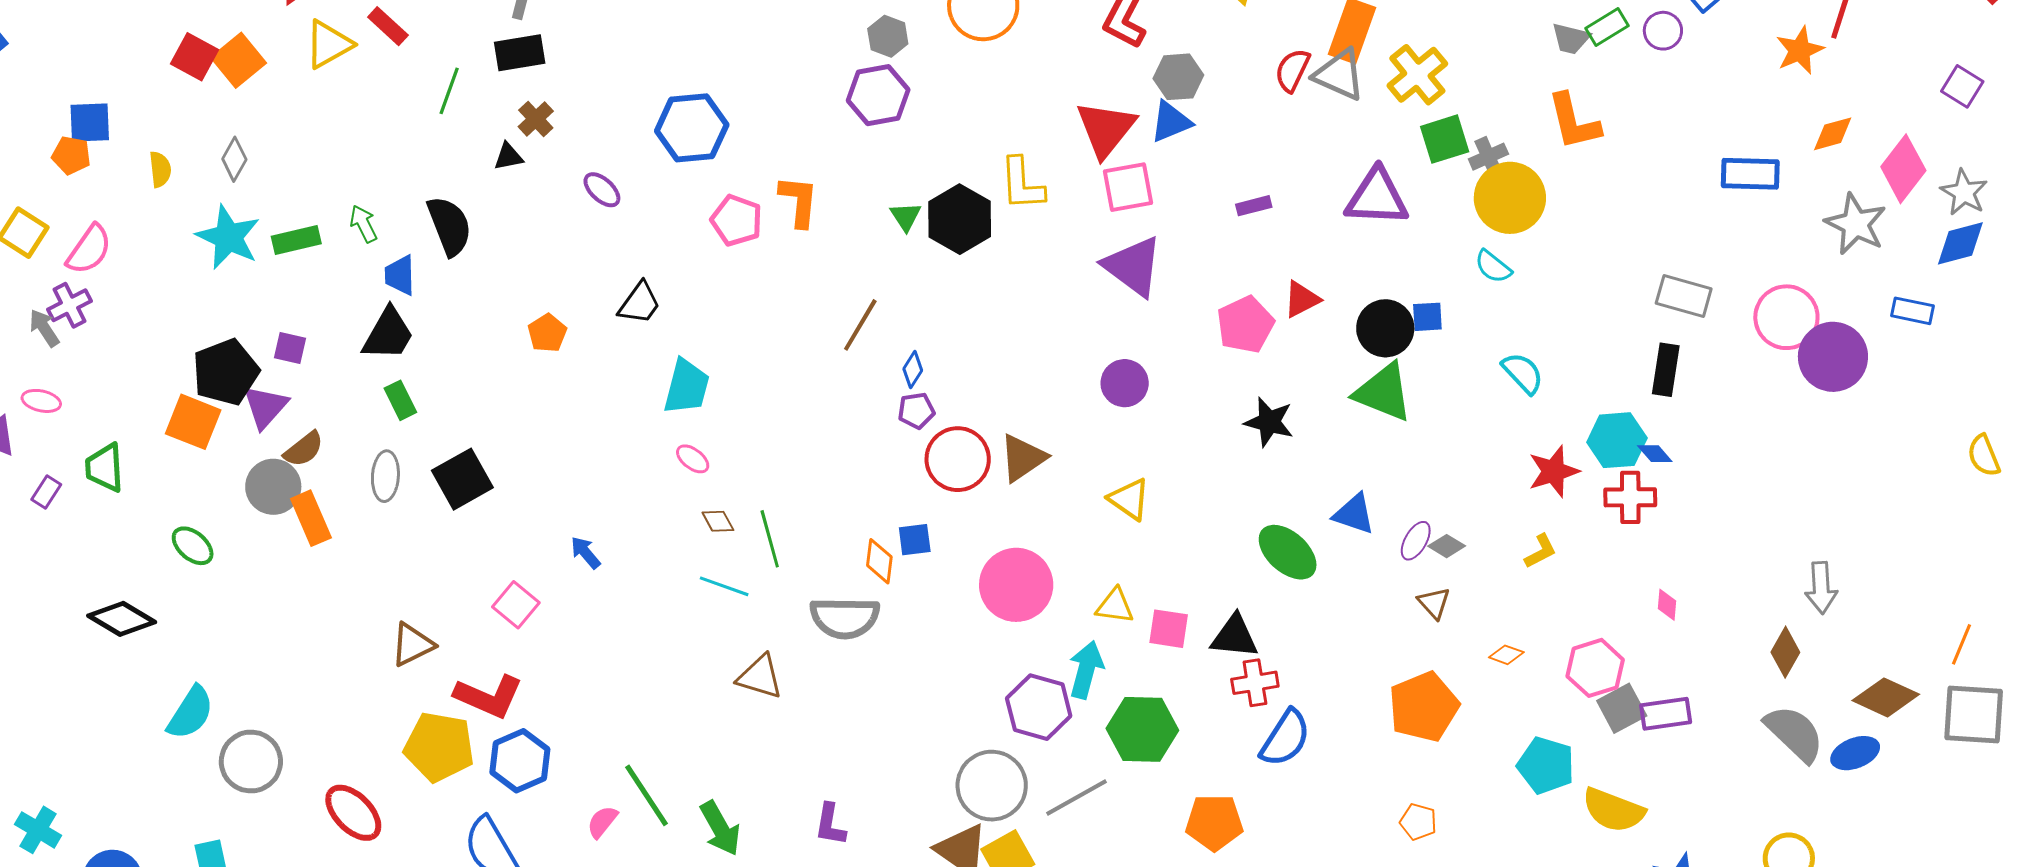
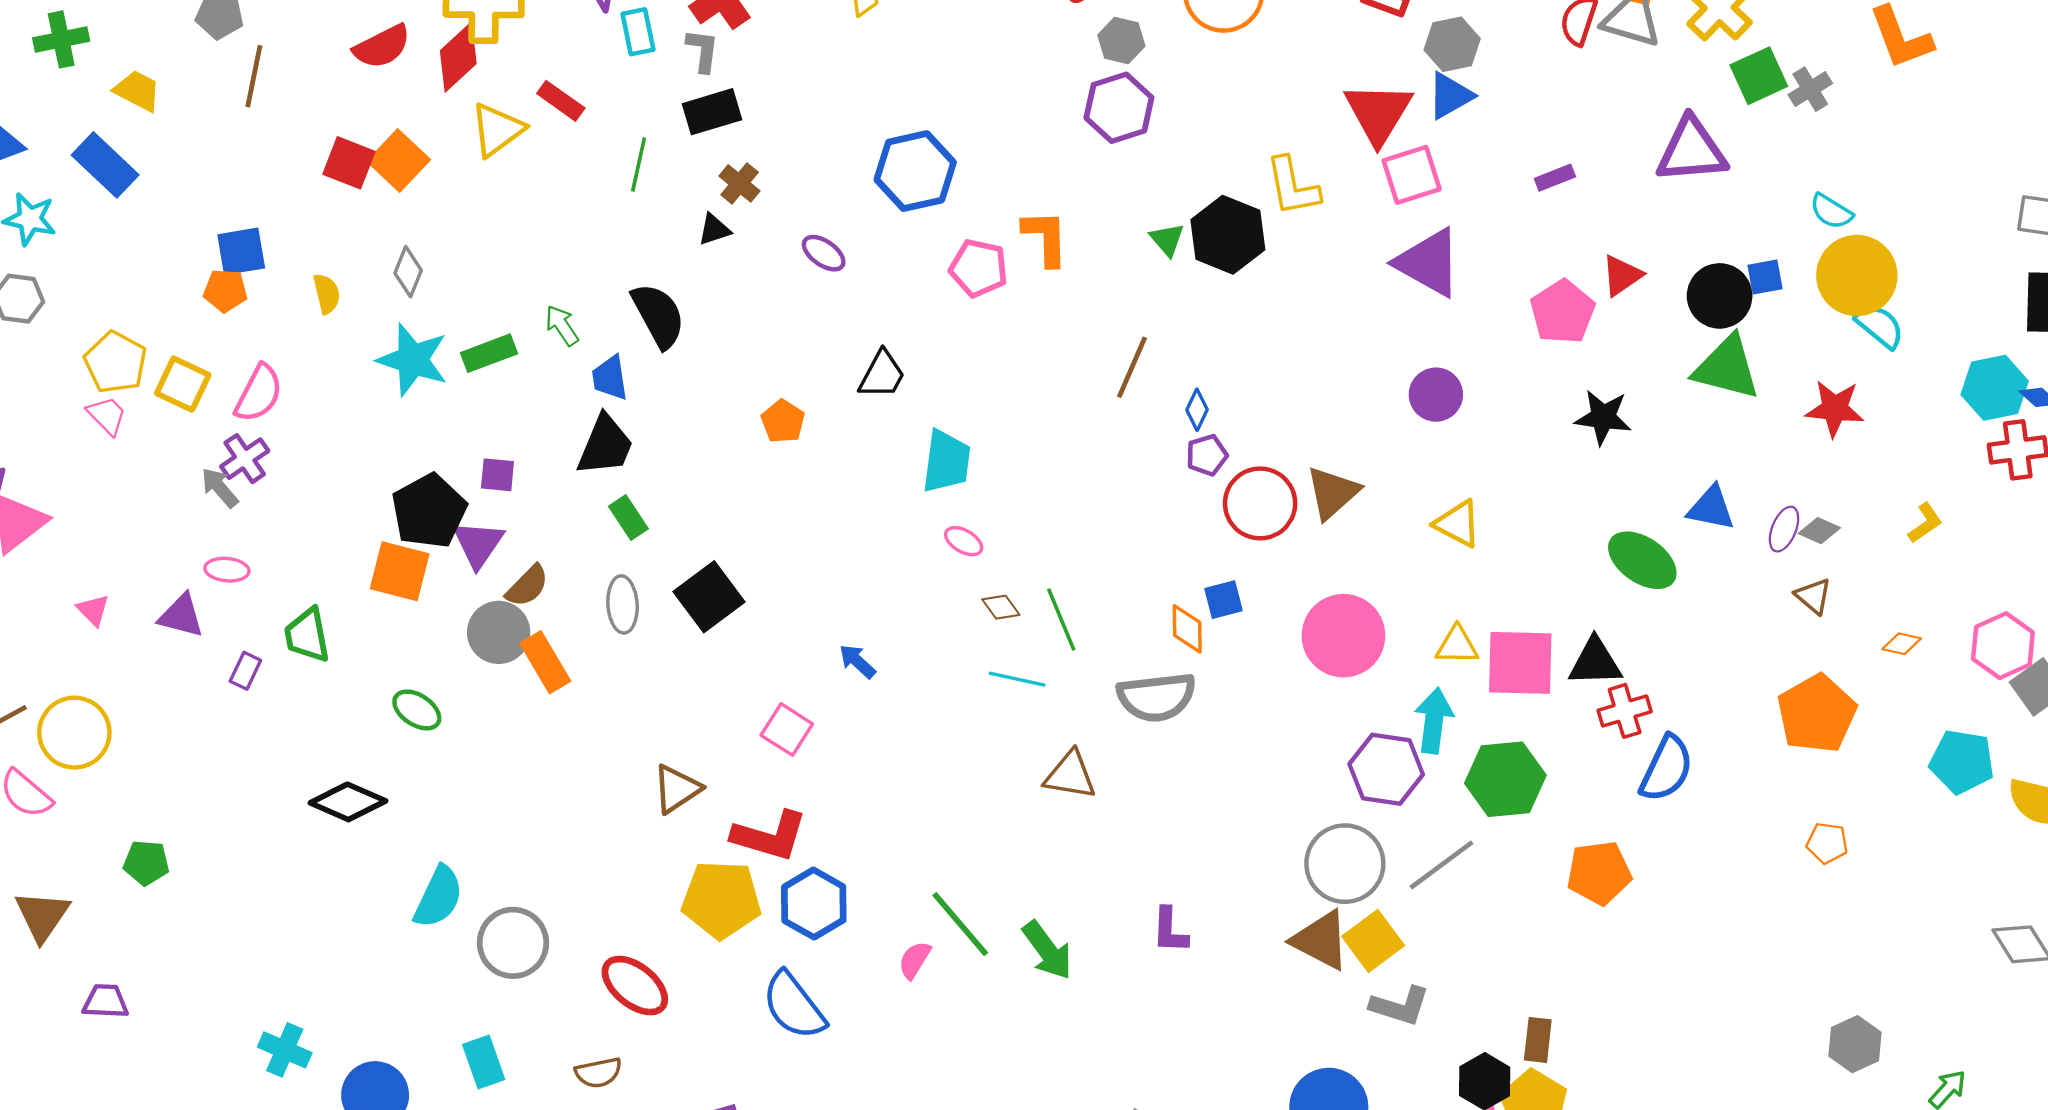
yellow circle: (1510, 198) -> (1857, 275), moved
red star: (1554, 471) -> (1835, 409), moved, turned 30
pink square: (1169, 629) -> (1520, 663), size x1.6

